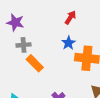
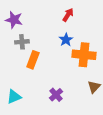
orange rectangle: (35, 63) -> (33, 60), turned 66

